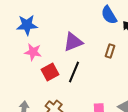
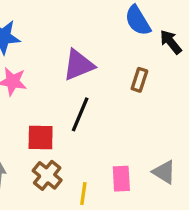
red square: (50, 72) -> (41, 137), moved, turned 30

